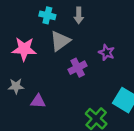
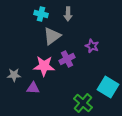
pink star: (24, 49) -> (44, 66), moved

